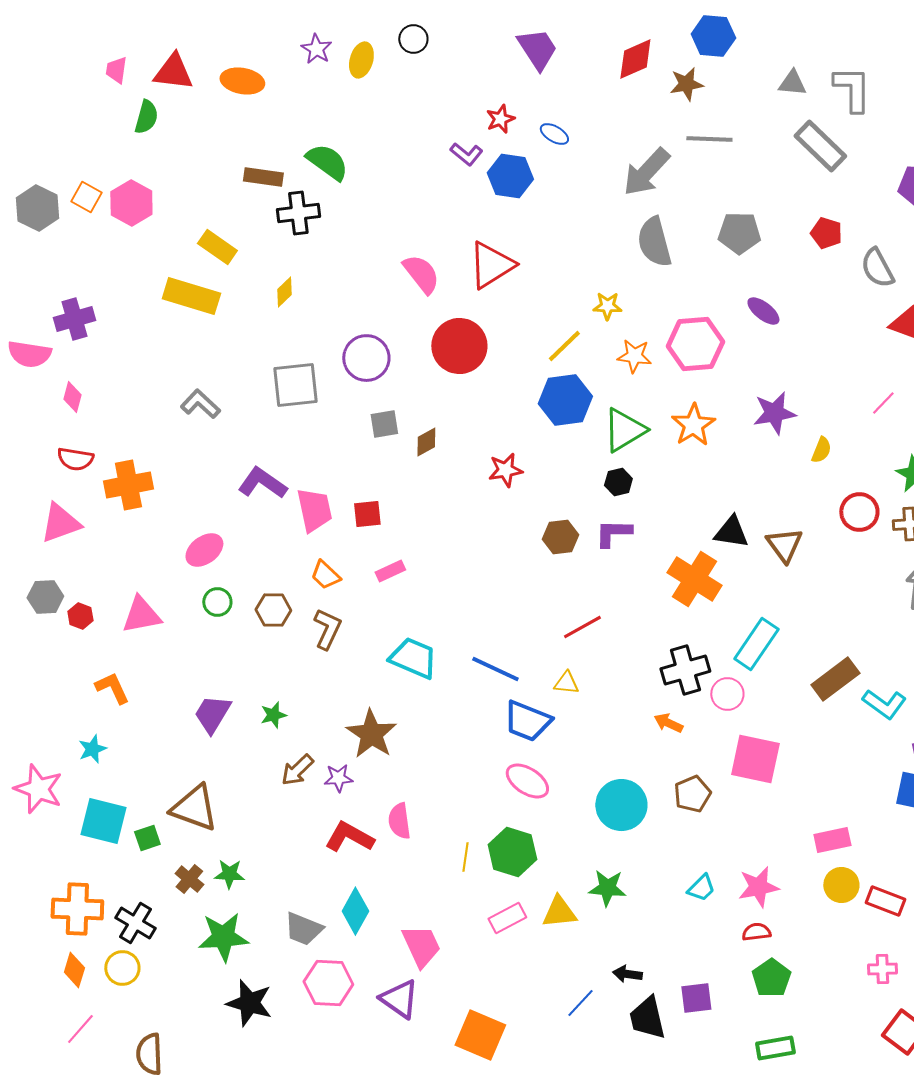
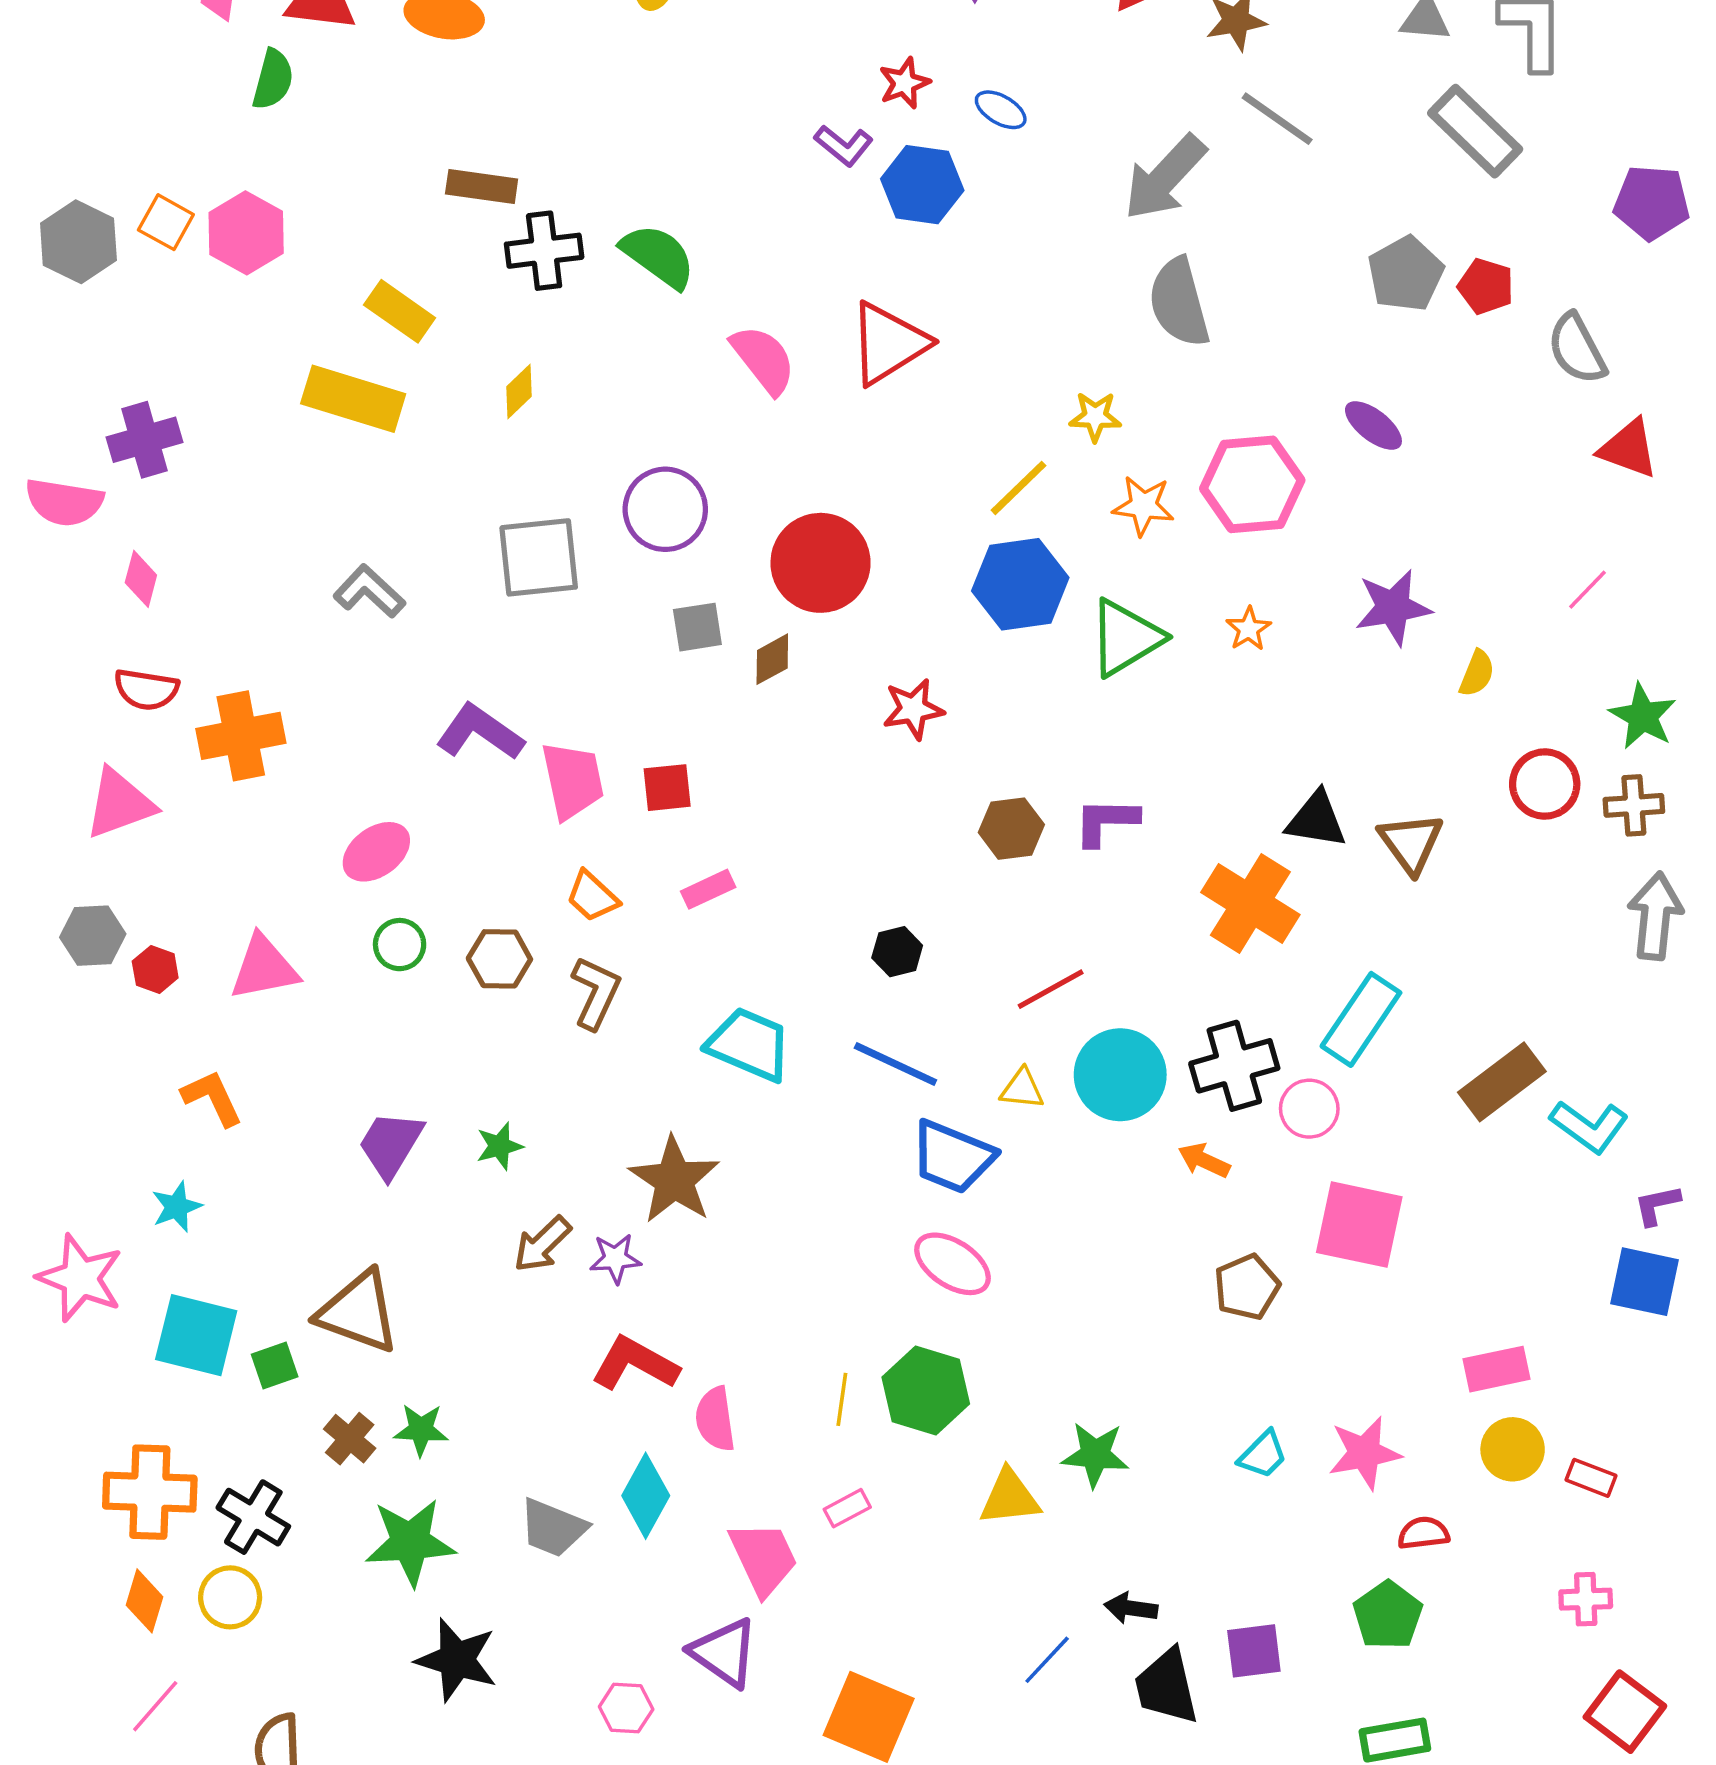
gray line: (709, 139) -> (1277, 119), turned 33
green semicircle: (327, 162) -> (658, 256), moved
gray pentagon: (739, 233) -> (1406, 274), moved, turned -30
red circle: (459, 346) -> (821, 563), moved
orange star: (693, 425) -> (1249, 629), size x0.6
black hexagon: (618, 482) -> (897, 952), moved
cyan circle: (621, 805) -> (1120, 1075), moved
pink semicircle: (399, 821) -> (715, 1419), moved
red rectangle: (885, 901) -> (1591, 1478), size x0.7
pink rectangle: (507, 918) -> (847, 1508), moved, size x0.7
red semicircle: (756, 932) -> (1423, 1533), moved
pink hexagon: (328, 983) -> (626, 1708), moved, size x0.6

